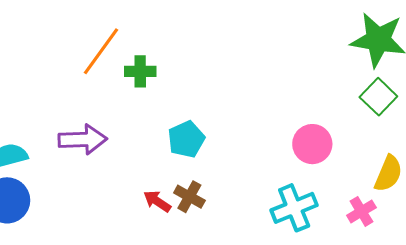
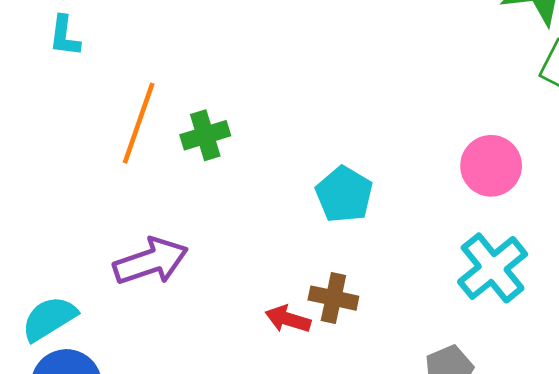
cyan pentagon: (186, 139) -> (344, 194), moved

